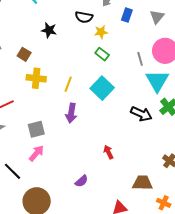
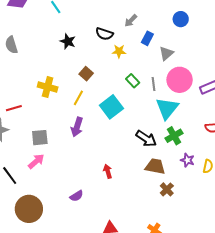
gray triangle: (157, 17) -> (166, 53), moved
brown square: (24, 54) -> (86, 74), moved
green rectangle: (102, 54) -> (133, 81), moved
brown trapezoid: (143, 183) -> (155, 166), moved

